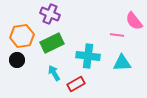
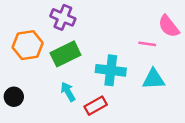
black circle: (17, 60) -> (14, 97), moved

